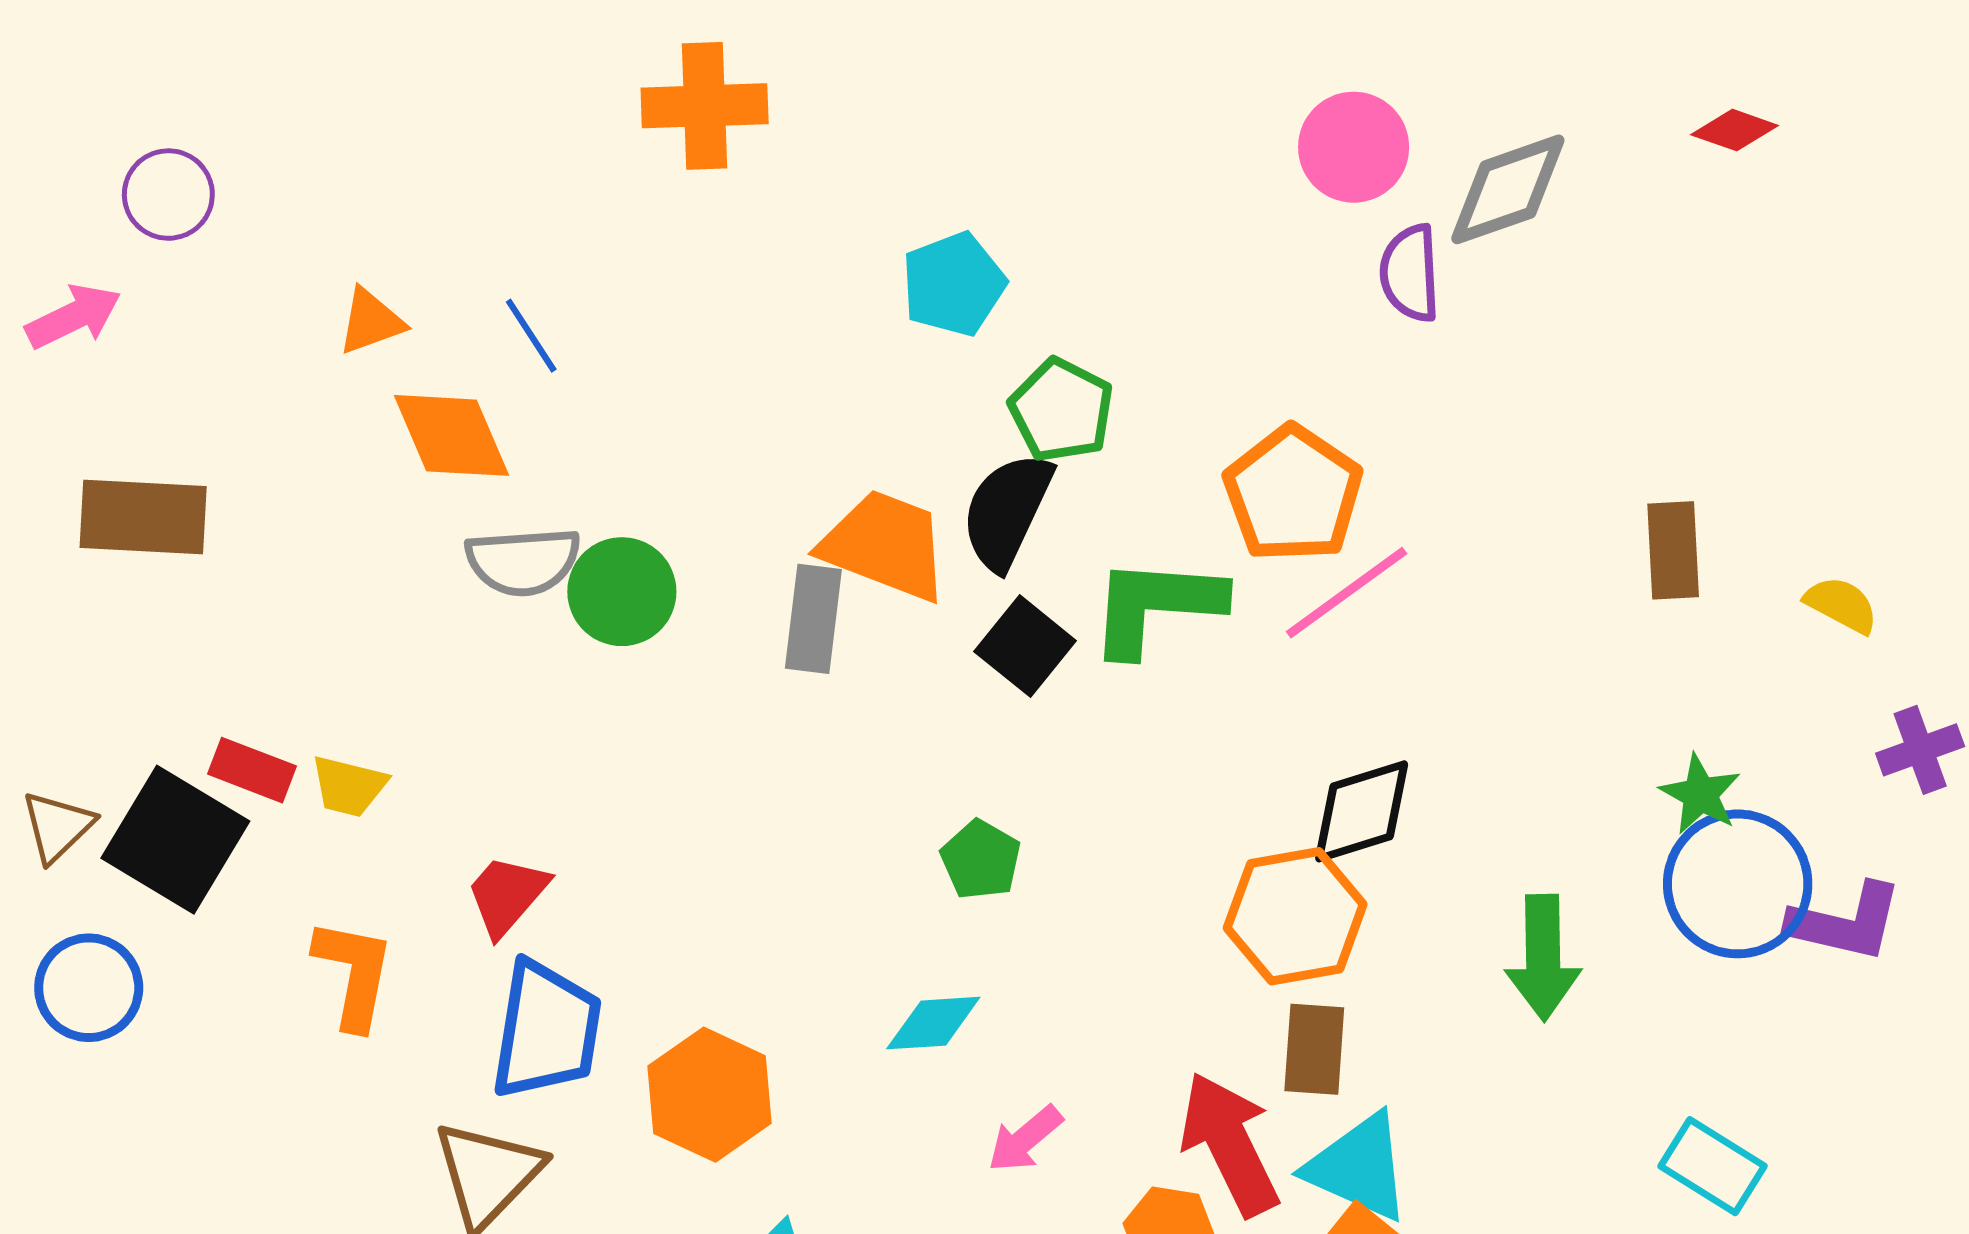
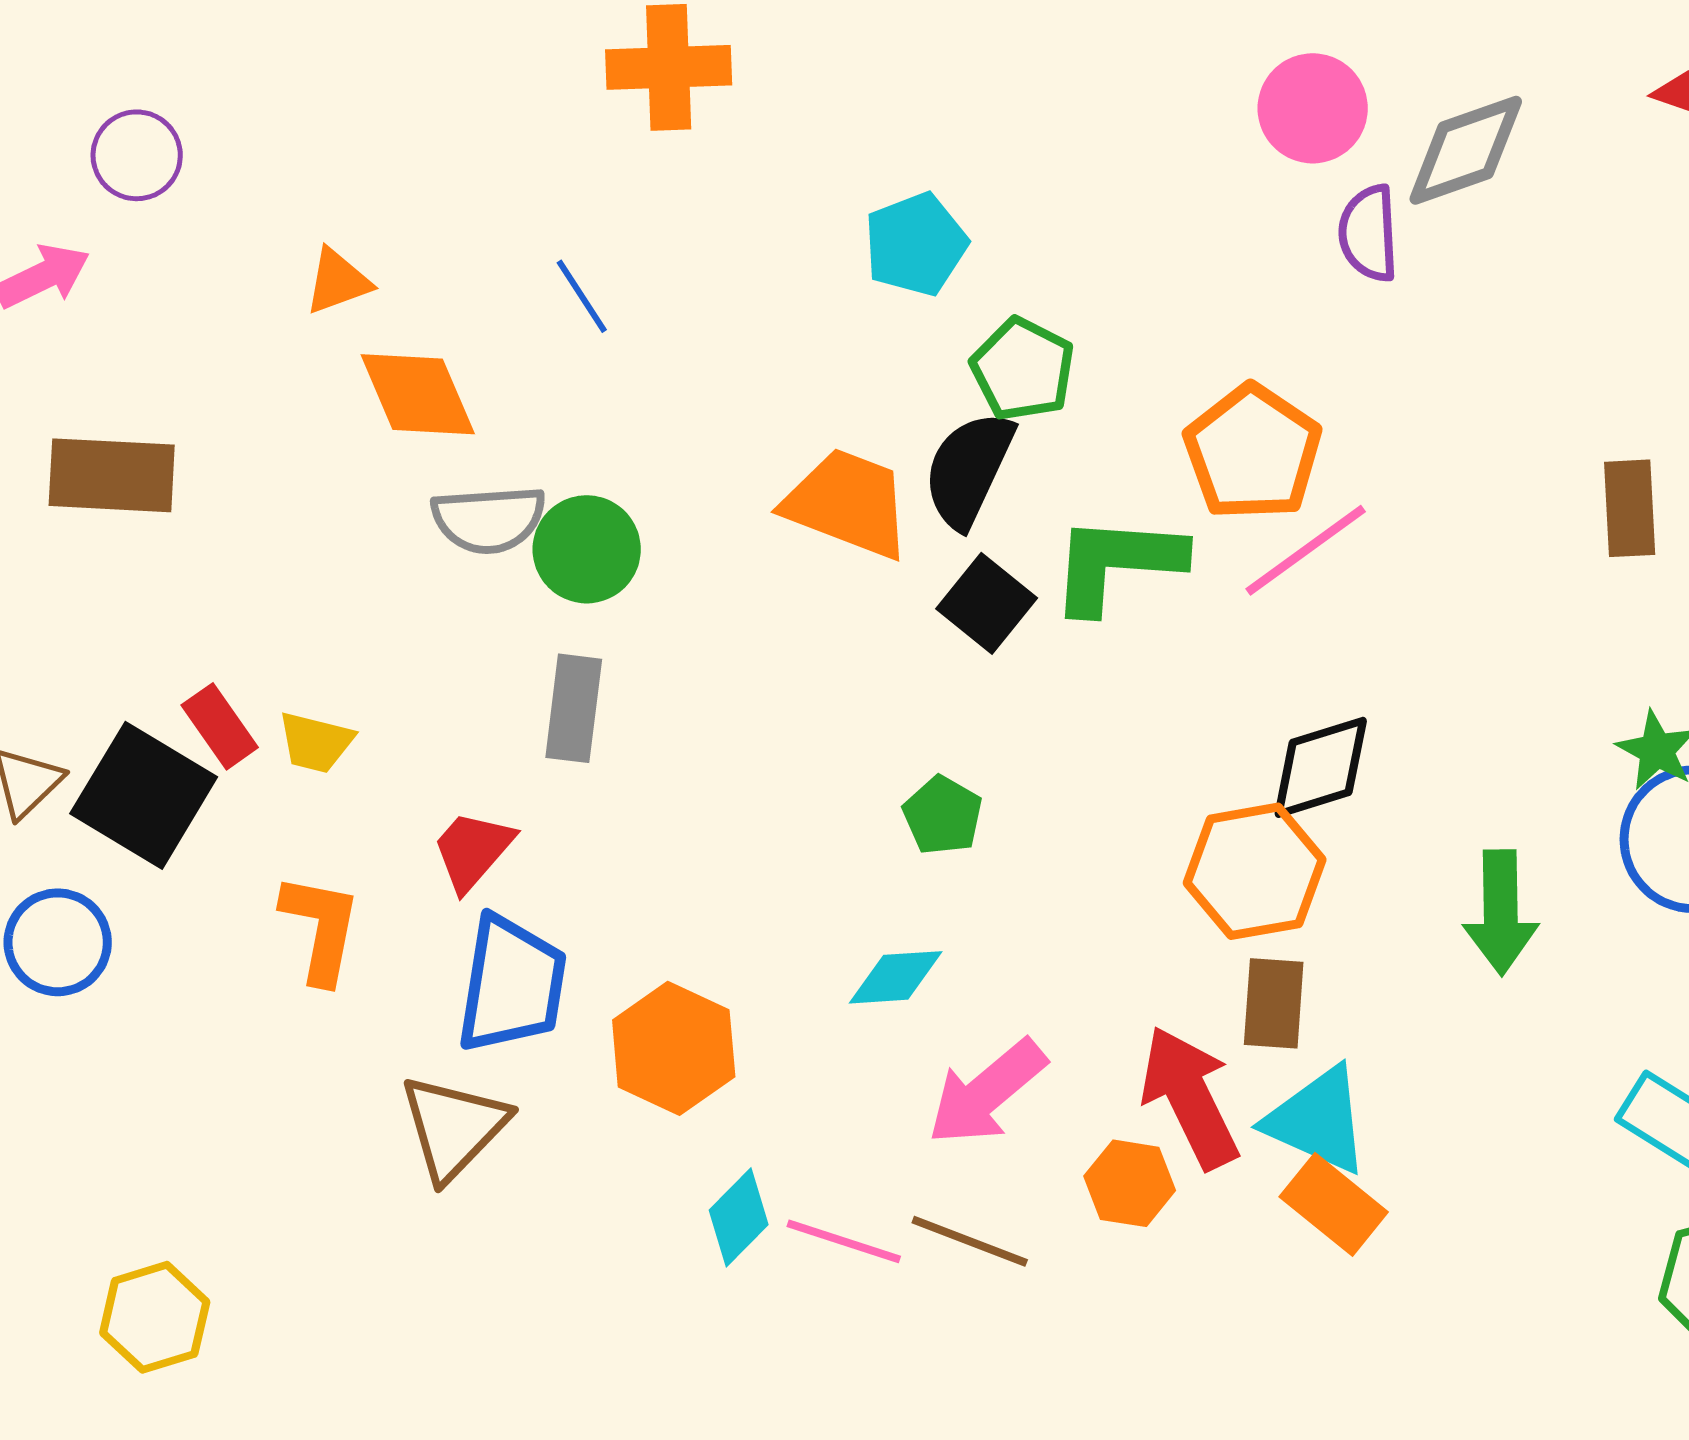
blue line: (531, 336) -> (582, 296), moved
gray rectangle: (813, 619) -> (574, 708), moved
red rectangle: (252, 770) -> (220, 726), turned 34
pink arrow: (1025, 1139) -> (987, 1092), size x1.6

